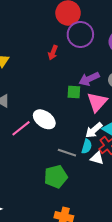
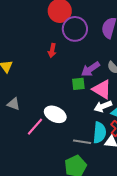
pink triangle: (97, 102) -> (102, 89), turned -30
white arrow: (94, 130) -> (103, 106), moved, turned 30
cyan semicircle: (87, 146) -> (99, 133), size x1.5

